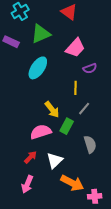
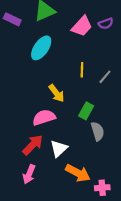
purple semicircle: (90, 68) -> (106, 24), moved
gray line: (84, 109) -> (105, 77), moved
green rectangle: (67, 126) -> (86, 111), moved
red arrow: (30, 157) -> (33, 145), size x1.5

